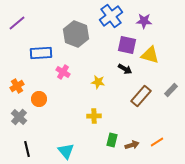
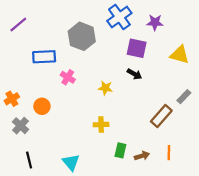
yellow triangle: (150, 55) -> (180, 55), moved
orange cross: (17, 86) -> (12, 99), moved
brown rectangle: (141, 96) -> (161, 116), moved
orange line: (157, 142) -> (169, 153), turned -56

